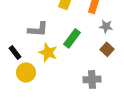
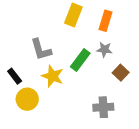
gray star: (106, 26) -> (104, 50), moved
gray L-shape: (38, 29) -> (41, 50), turned 70

